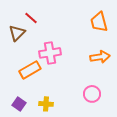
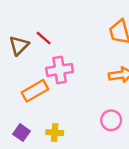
red line: (31, 18) -> (44, 38), moved

